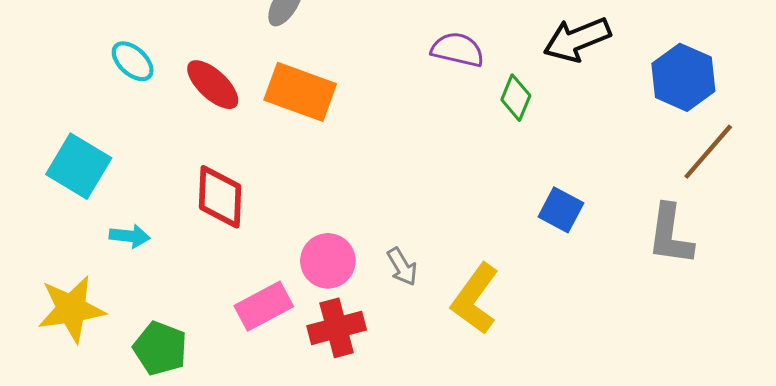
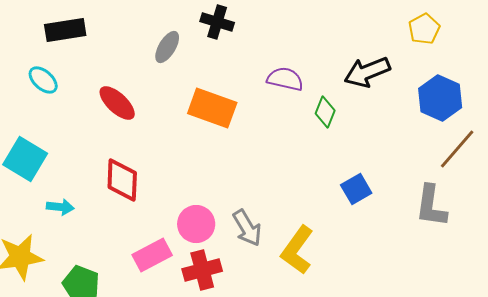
cyan ellipse: (133, 61) -> (43, 80), moved
orange rectangle: (300, 92) -> (212, 108), moved
blue square: (561, 210) -> (356, 189), turned 32
gray arrow: (402, 267) -> (247, 228), size x1.4

